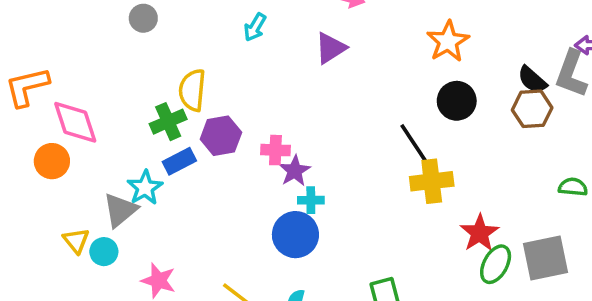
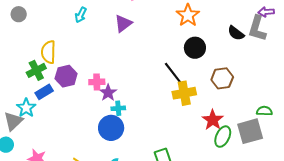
brown hexagon: (532, 109) -> (222, 78), moved
green semicircle: (573, 187) -> (264, 111), moved

